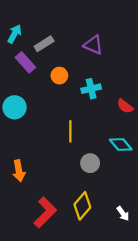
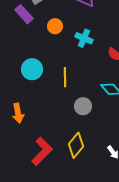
cyan cross: (91, 89) -> (84, 38), turned 36
cyan circle: (15, 107) -> (32, 69), moved

